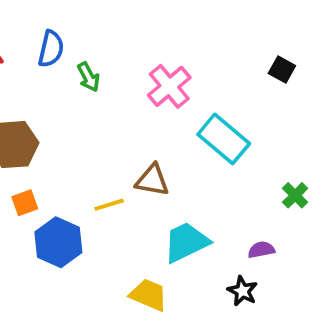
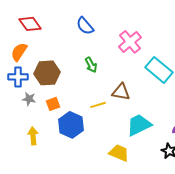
blue semicircle: (51, 49) -> (85, 26), moved, turned 126
green arrow: (89, 77) -> (91, 65), moved

